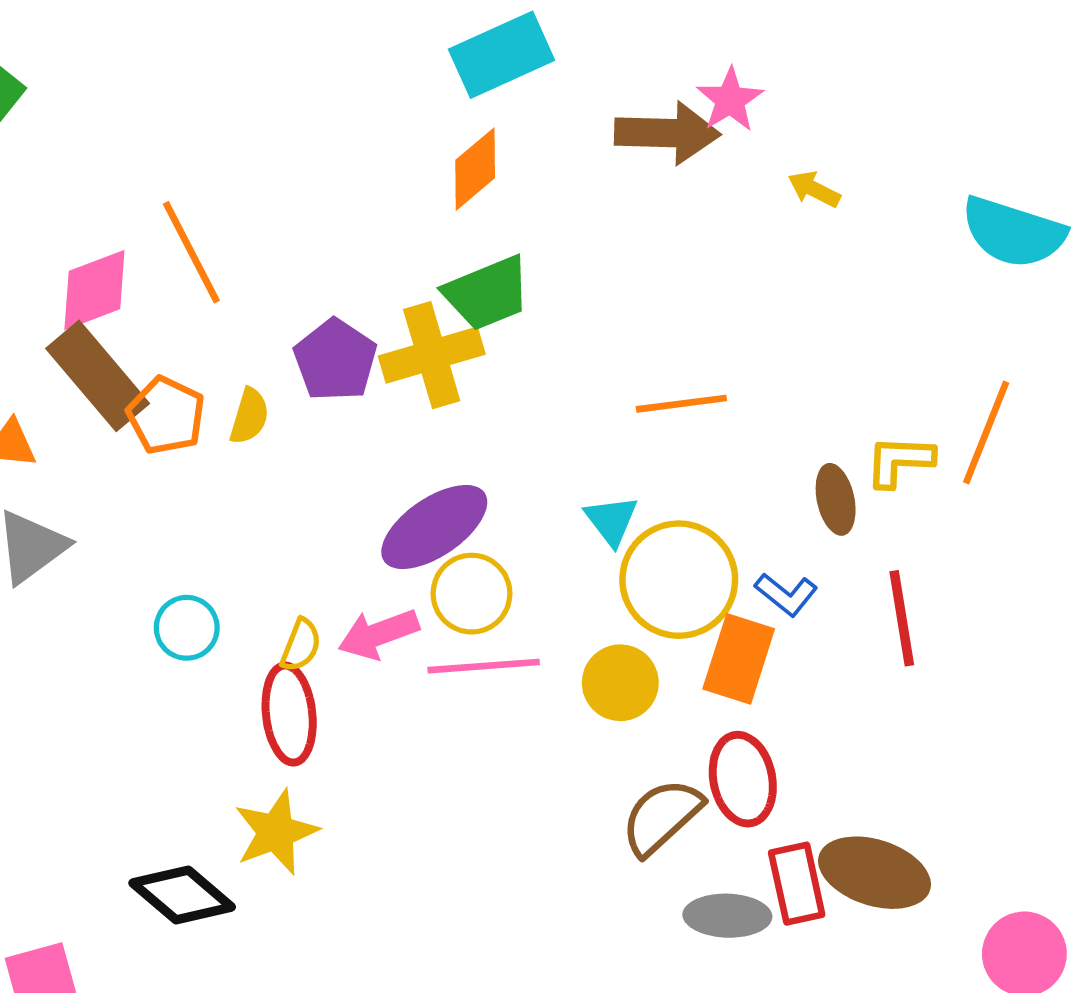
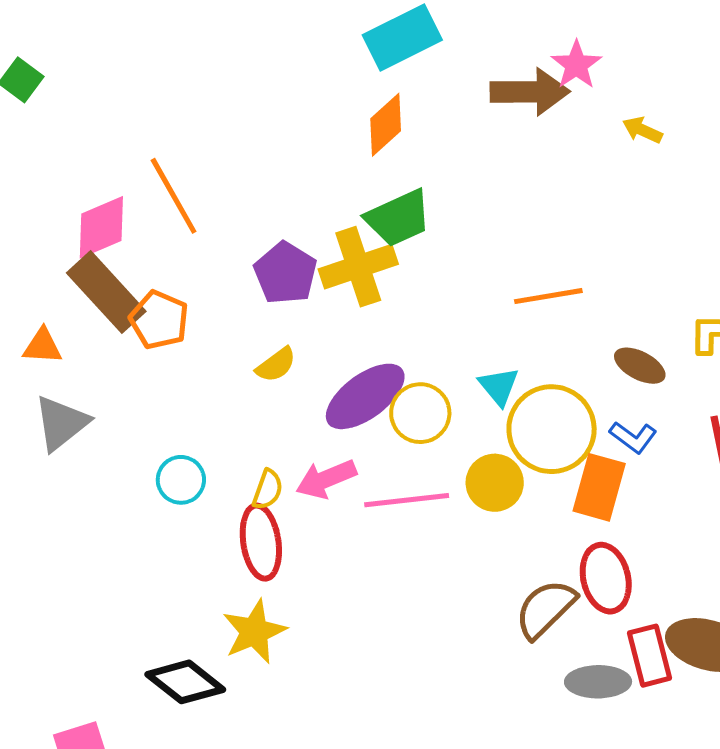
yellow semicircle: (249, 416) -> (276, 365), moved, turned 39
brown ellipse: (836, 499) -> (640, 366), moved, turned -48
yellow circle: (471, 594) -> (420, 413), moved
yellow circle: (620, 683) -> (495, 483), moved

